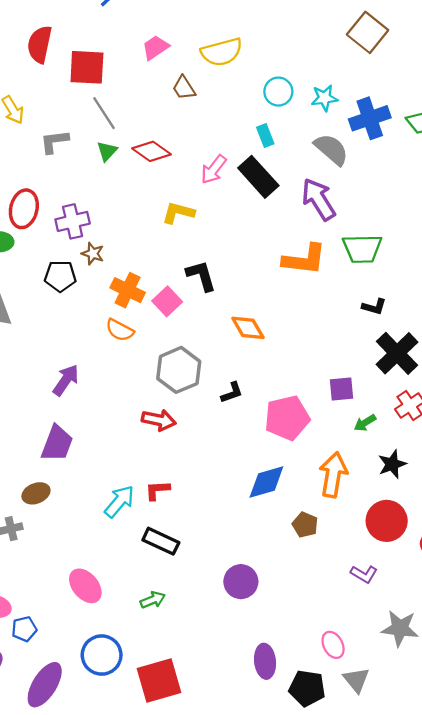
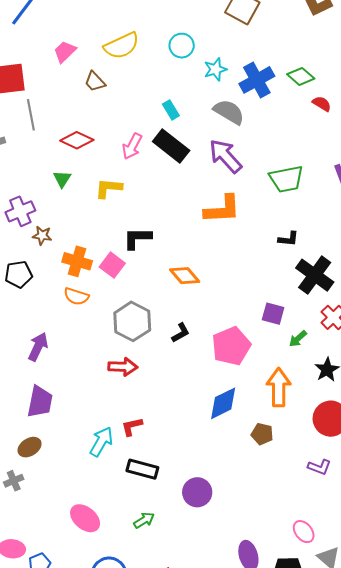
cyan circle: (278, 92) -> (182, 46), moved
gray line: (104, 113) -> (31, 115), turned 32
green triangle: (107, 151) -> (62, 179), moved
green trapezoid: (362, 249) -> (286, 179), moved
black pentagon: (60, 276) -> (18, 274), moved
black L-shape: (201, 276) -> (137, 238), turned -64
purple square: (342, 389) -> (273, 314), turned 30
purple circle: (241, 582) -> (197, 492), moved

